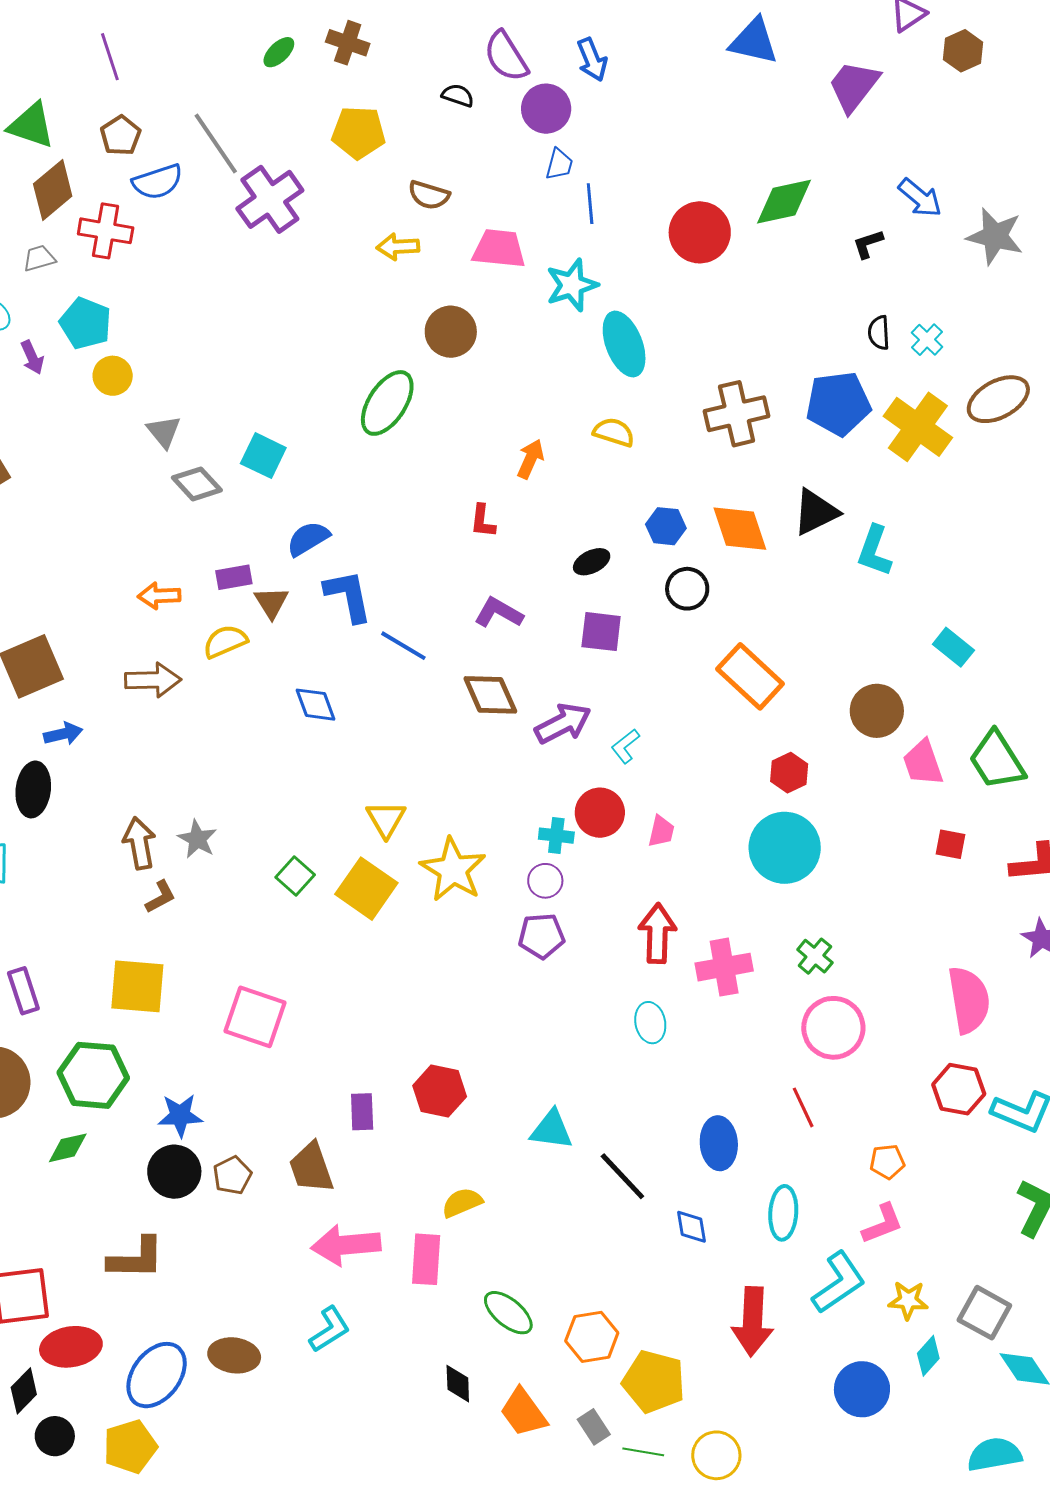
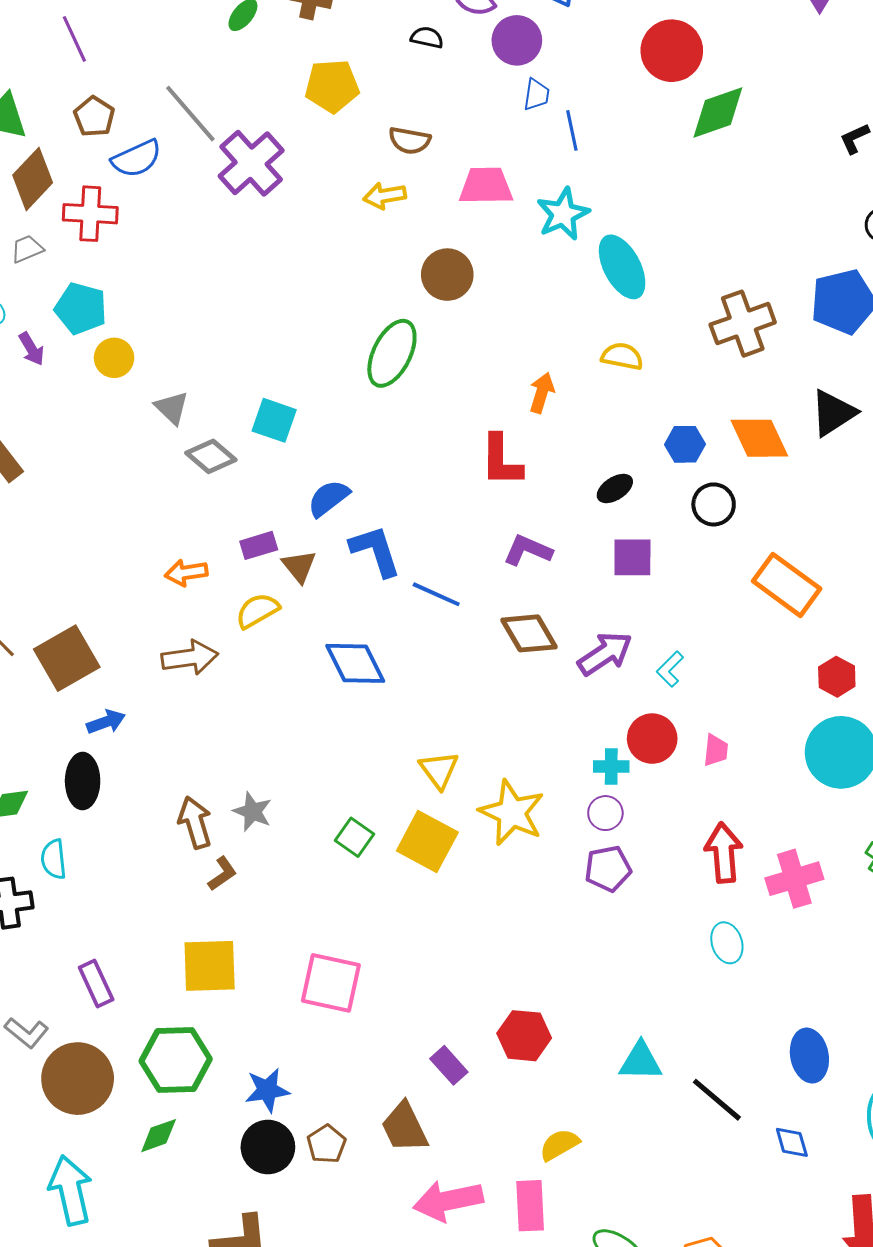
green diamond: (784, 202) -> (718, 112), moved
red circle: (700, 232) -> (672, 51), moved
red L-shape: (483, 521) -> (501, 460), size x1.6
blue diamond: (316, 705) -> (355, 663), size x1.4
purple rectangle: (362, 1112) -> (449, 1065), turned -33

